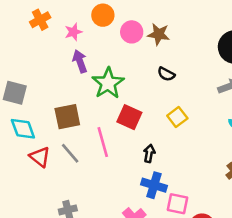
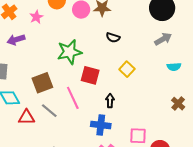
purple arrow: (80, 61) -> (16, 40), moved, turned -78
green star: (108, 83) -> (69, 52), turned 30
red triangle: (40, 157) -> (26, 117), turned -30
blue cross: (154, 185) -> (101, 125), moved

